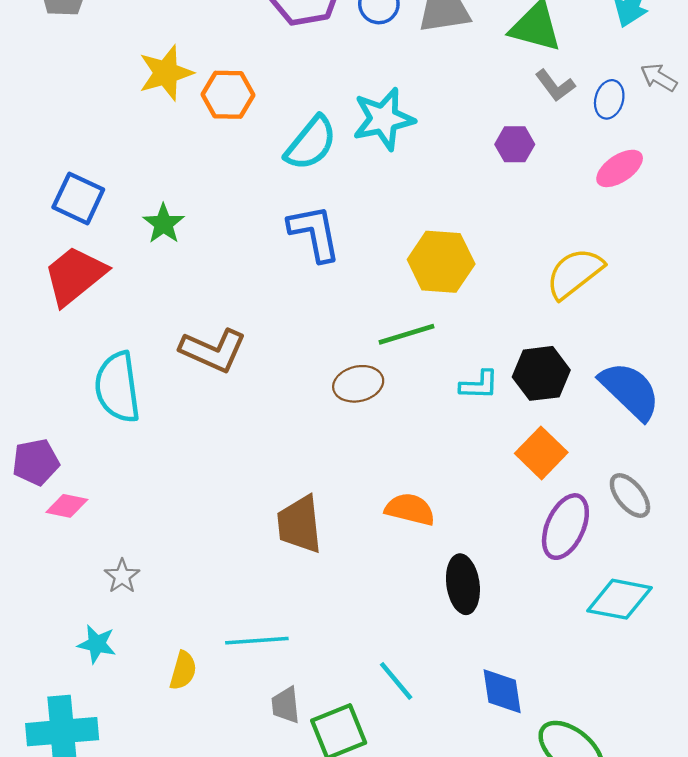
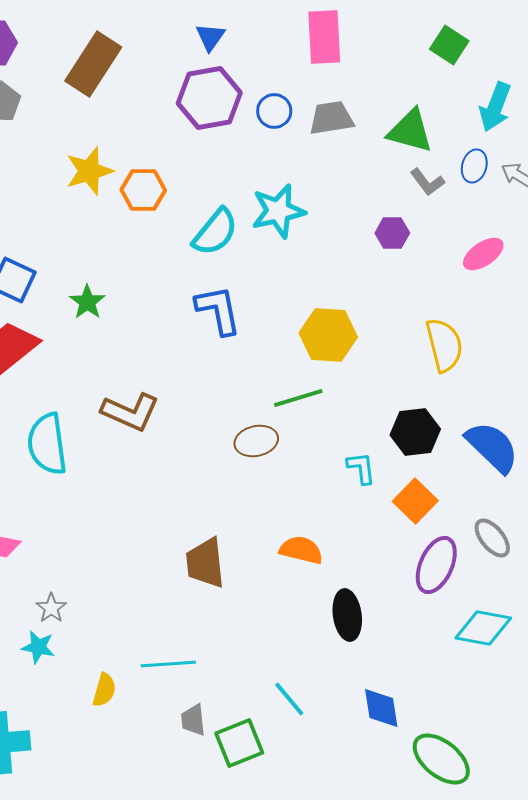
blue ellipse: (609, 99) -> (474, 166), moved
yellow semicircle: (575, 273) -> (444, 345), turned 114
cyan L-shape: (479, 385) -> (361, 468), moved, turned -99
cyan star: (97, 644) -> (38, 647), moved

